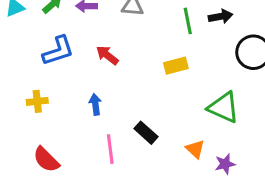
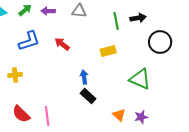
blue arrow: (95, 104) -> (84, 77), moved
pink line: (110, 149) -> (47, 116), moved
orange triangle: (195, 149) -> (119, 115), moved

